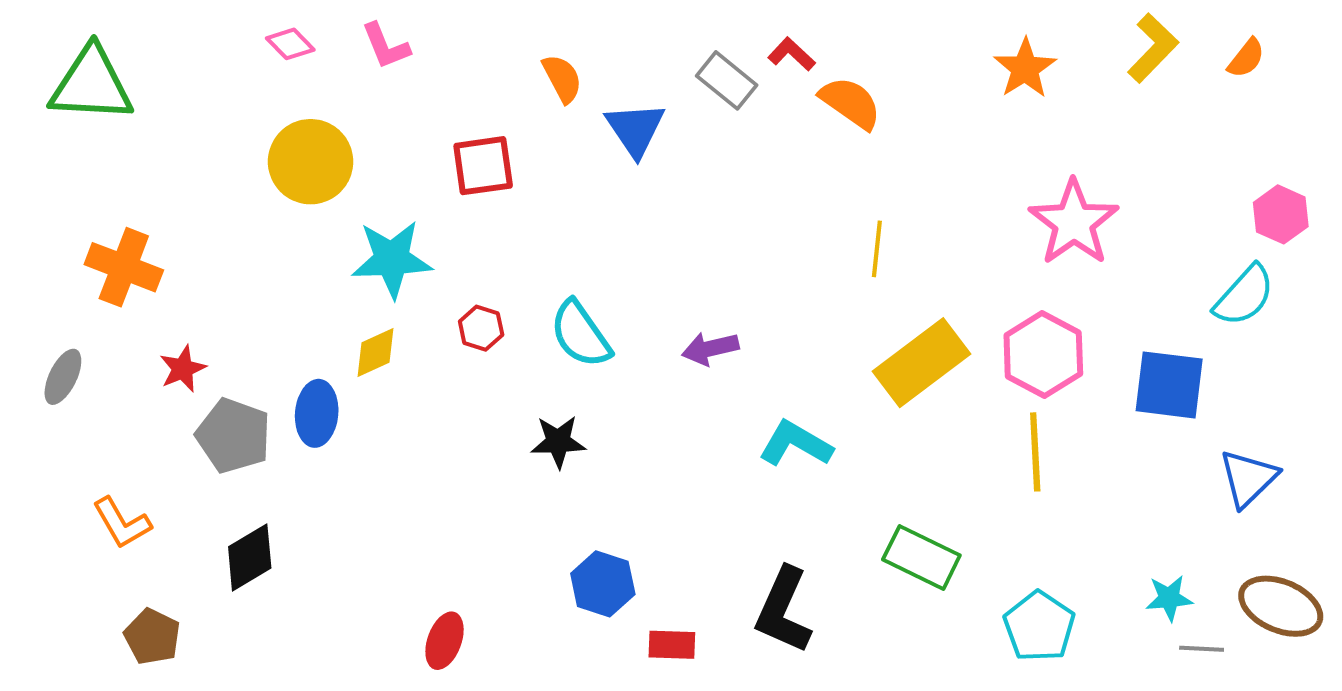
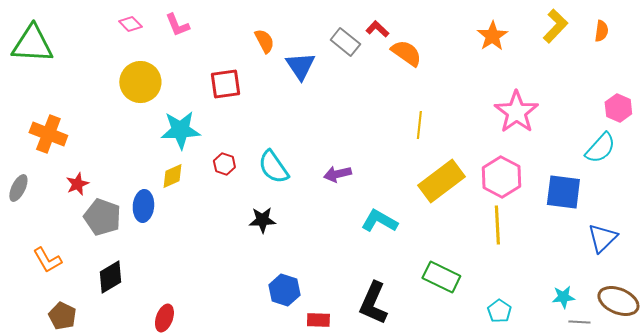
orange semicircle: (1246, 58) -> (601, 31), turned -30
cyan pentagon: (1039, 626) -> (499, 311), size x0.7
red ellipse: (445, 641) -> (164, 318), moved

